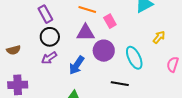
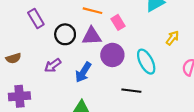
purple rectangle: (45, 14) -> (36, 18), moved
black circle: (50, 37) -> (65, 34), moved

